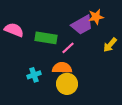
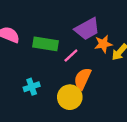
orange star: (96, 17) -> (103, 44), moved
orange semicircle: (62, 68) -> (83, 79), moved, turned -66

